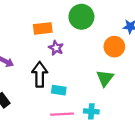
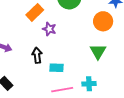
orange rectangle: (43, 28) -> (35, 12), turned -30
black arrow: (40, 74) -> (37, 55), size x0.7

